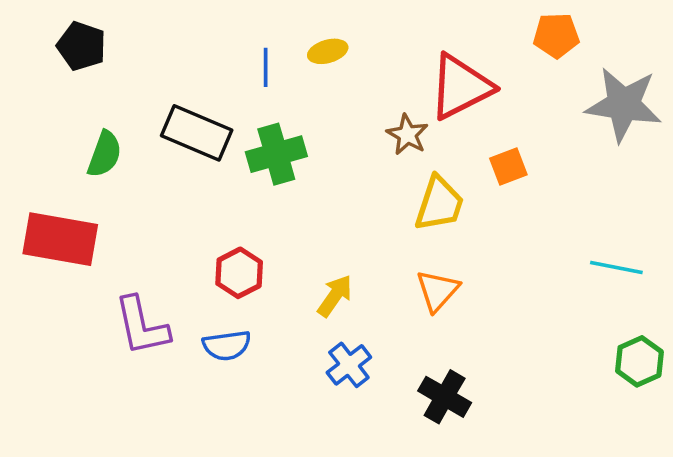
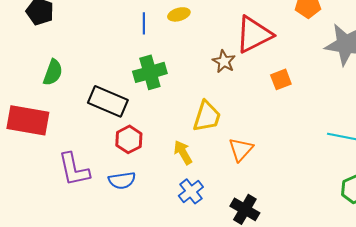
black rectangle: (197, 133) -> (108, 101), moved
yellow trapezoid: (439, 204) -> (207, 116), moved
yellow arrow: (335, 296) -> (183, 152), turned -65

